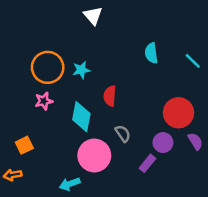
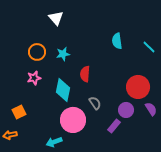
white triangle: (93, 16) -> (56, 18), moved
orange circle: (48, 67) -> (37, 52), size x0.7

